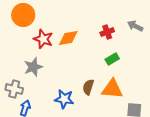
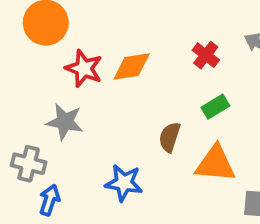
red cross: (107, 32) -> (206, 55), turned -32
gray star: (33, 67) -> (65, 122), turned 30
brown semicircle: (88, 87) -> (170, 137), moved

